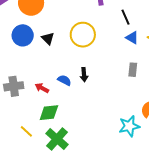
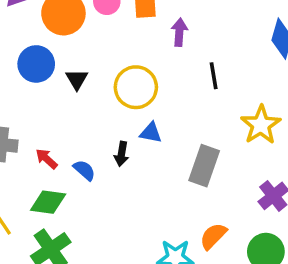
blue triangle: (132, 38) -> (151, 133), moved, turned -32
gray rectangle: (133, 70) -> (204, 166), size x1.6
blue semicircle: (64, 80) -> (84, 170), moved

